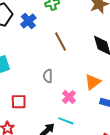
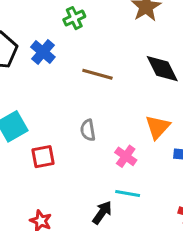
brown line: (60, 41) -> (97, 74), turned -36
red square: (19, 102) -> (43, 157), moved

